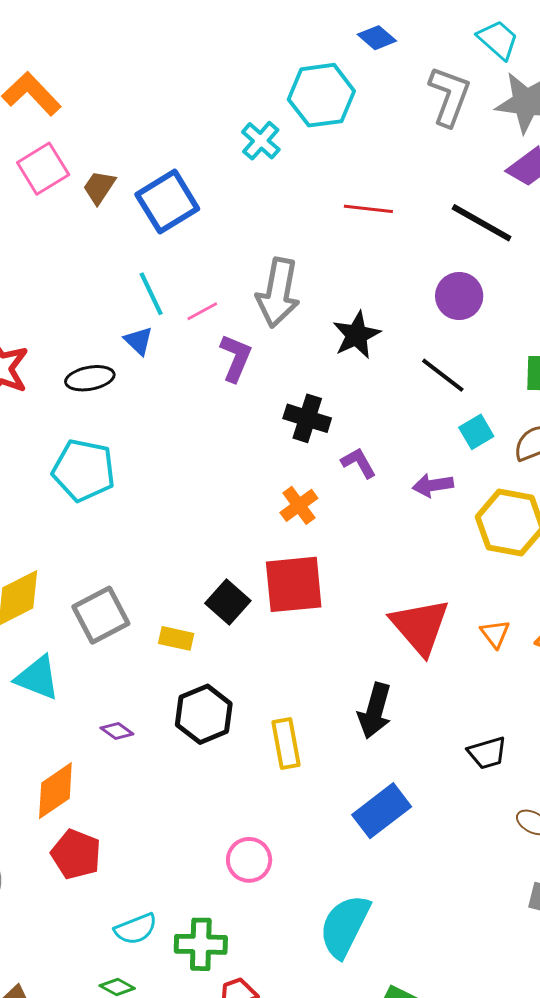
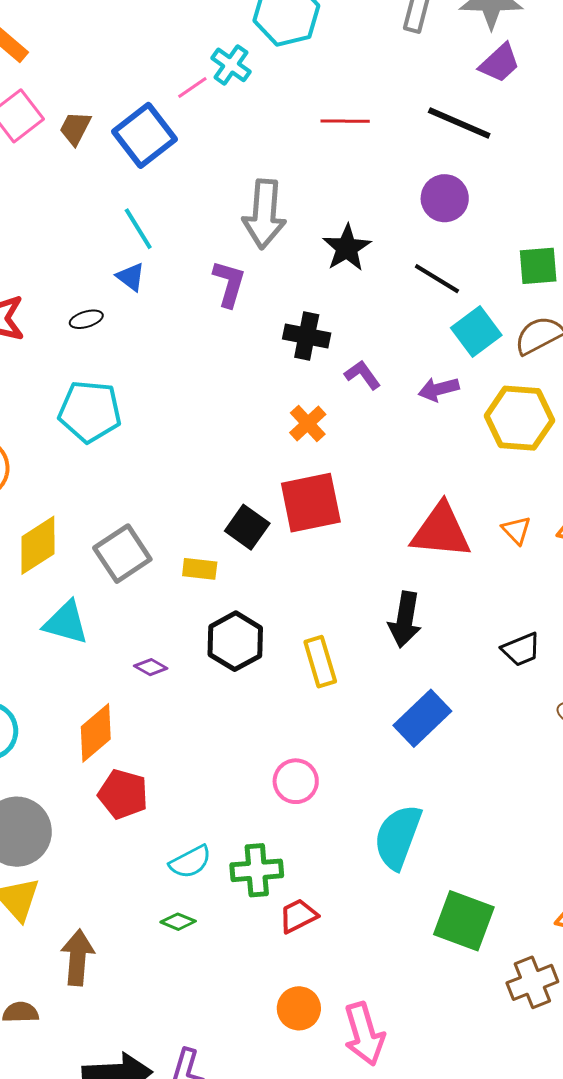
pink line: (202, 311) -> (192, 88), moved
black ellipse: (90, 378) -> (86, 319), size x0.7
cyan square: (476, 432) -> (476, 331), size x1.4
red triangle: (420, 626) -> (441, 531), turned -38

